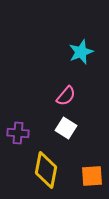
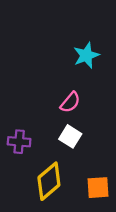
yellow diamond: (46, 170) -> (49, 181), turned 39

